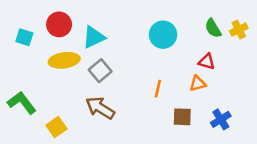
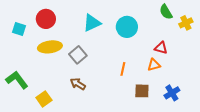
green semicircle: (213, 28) -> (166, 12), moved
cyan triangle: (94, 37) -> (92, 23), moved
brown arrow: (100, 108) -> (78, 84), size x0.7

